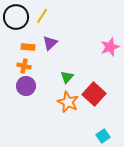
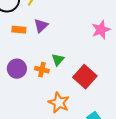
orange cross: (24, 66) -> (42, 70), moved
orange star: (68, 102) -> (59, 103), moved

